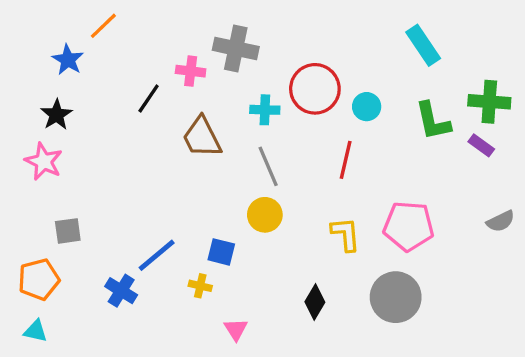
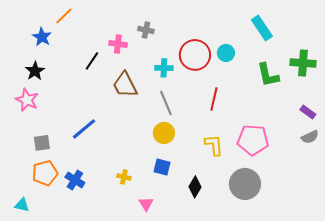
gray cross: (236, 48) -> (146, 30), size x0.6
cyan circle: (367, 107) -> (226, 53), moved
purple rectangle: (481, 145) -> (308, 112), moved
blue square: (221, 252) -> (162, 167), moved
blue line: (157, 255) -> (84, 129), moved
orange pentagon: (39, 279) -> (45, 173), moved

